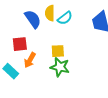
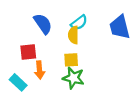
yellow semicircle: (50, 13) -> (73, 35), moved
orange arrow: (30, 60) -> (40, 70), turned -35

